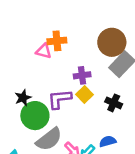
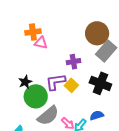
orange cross: (57, 41) -> (33, 32), moved
yellow square: (85, 95) -> (71, 85), moved
black cross: (114, 103) -> (100, 83), size x1.5

